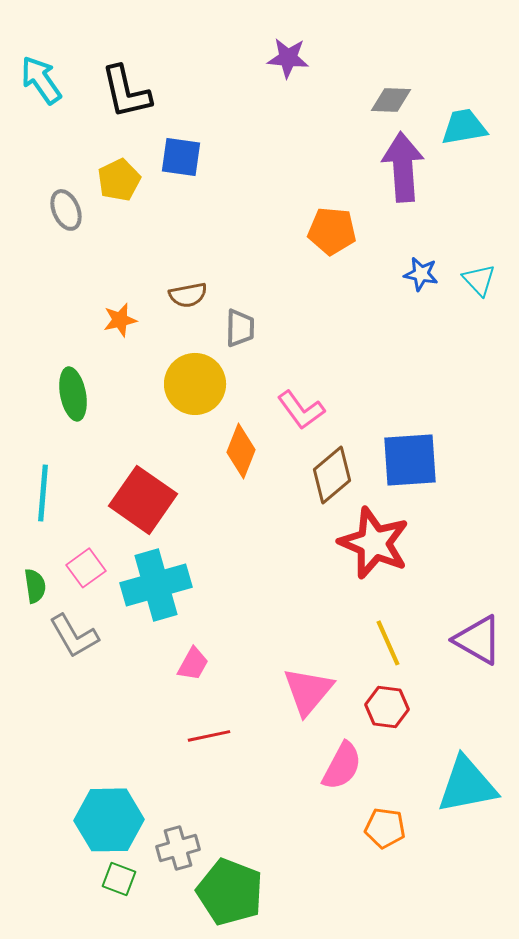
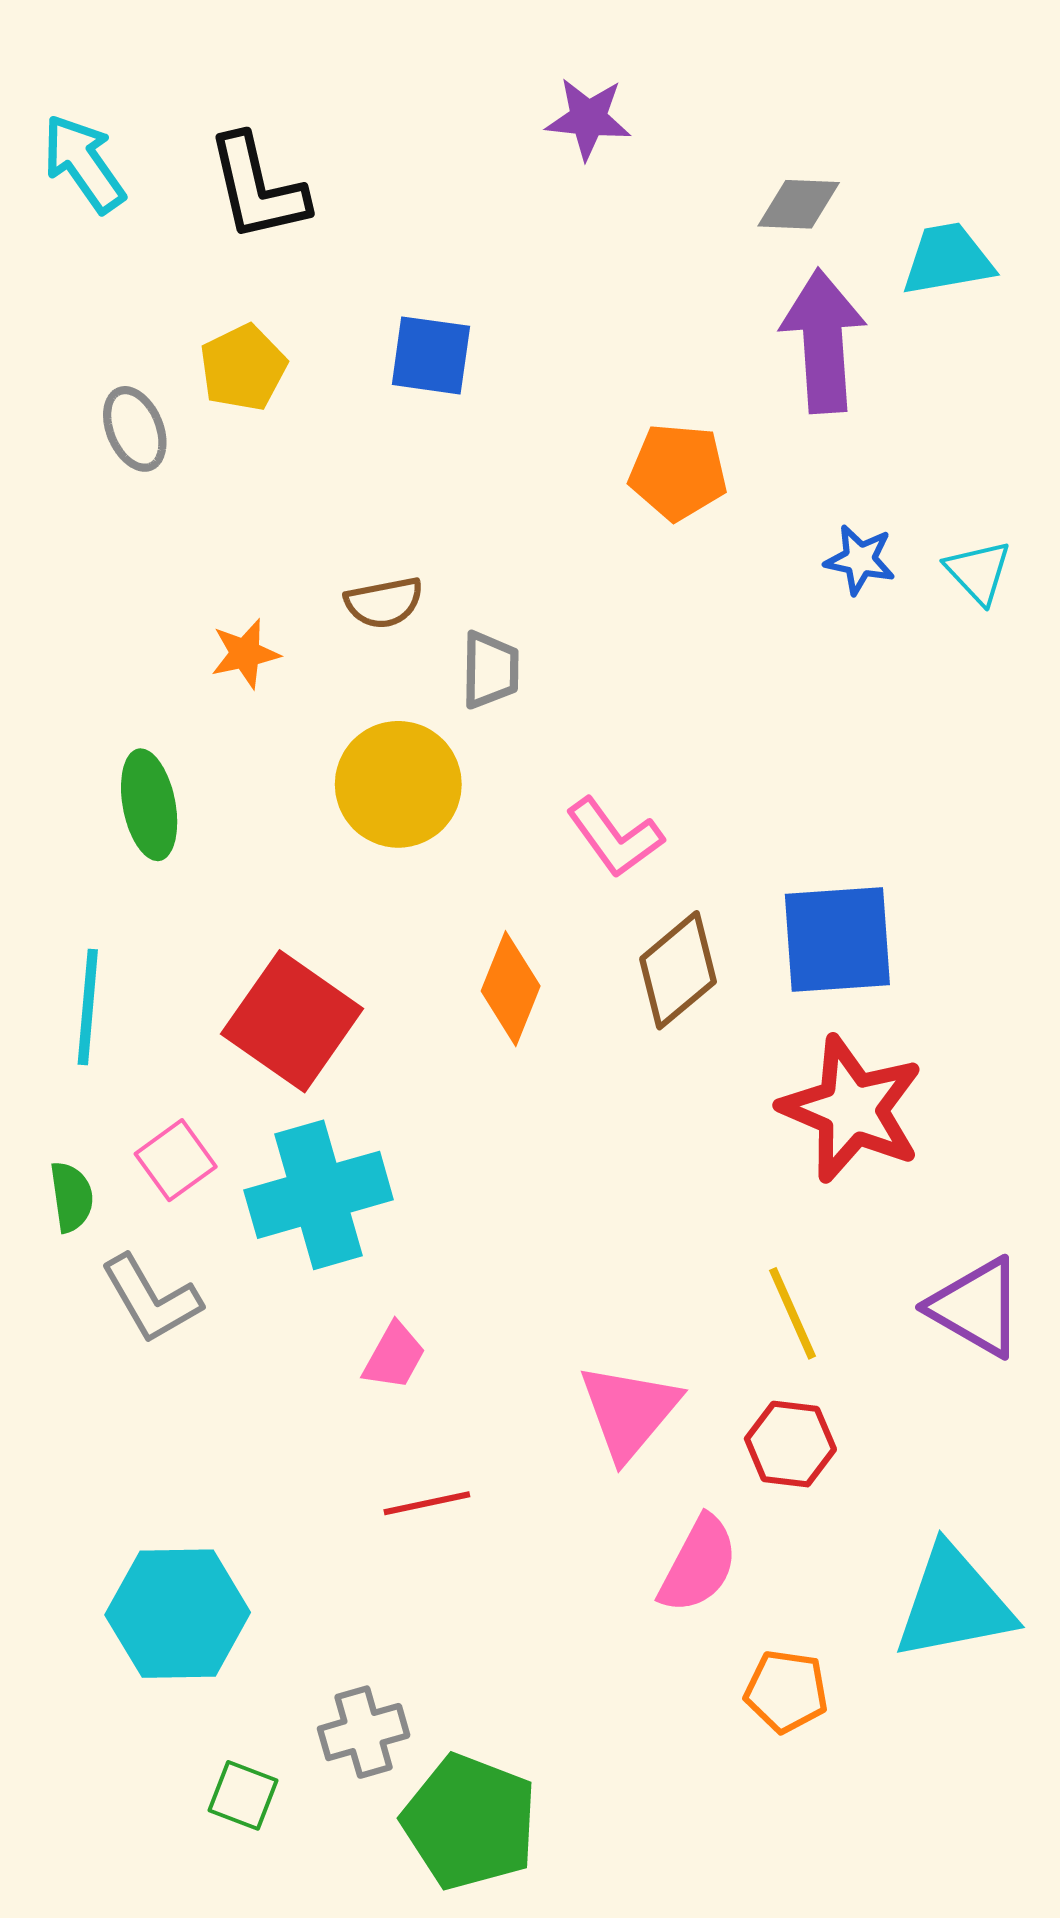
blue square: (181, 157) -> (431, 355), moved
orange diamond: (241, 451) -> (511, 989), moved
red star: (374, 543) -> (852, 1109), moved
cyan hexagon: (109, 820) -> (178, 1614), moved

